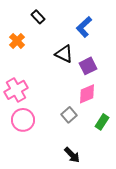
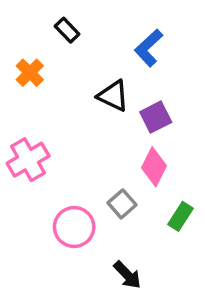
pink diamond: (87, 94) -> (154, 167), turned -40
pink circle: (23, 120) -> (74, 227), moved

